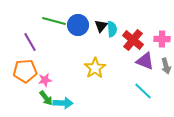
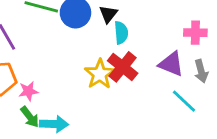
cyan semicircle: (112, 29) -> (121, 33), moved
red cross: (133, 40) -> (123, 67), moved
cyan line: (143, 91) -> (184, 101), moved

